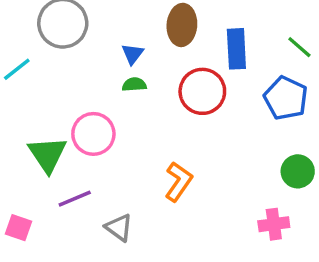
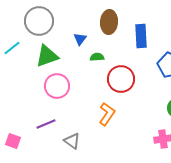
green semicircle: (134, 85) -> (97, 57), moved
red circle: (202, 91) -> (121, 79), moved
green triangle: (47, 154) -> (47, 56), moved, turned 45

